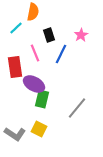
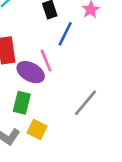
pink line: (35, 53) -> (46, 61), moved
green rectangle: (42, 99) -> (22, 103), moved

